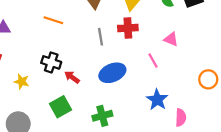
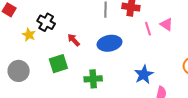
pink line: (153, 60) -> (148, 29), moved
black cross: (51, 62) -> (46, 22), moved

